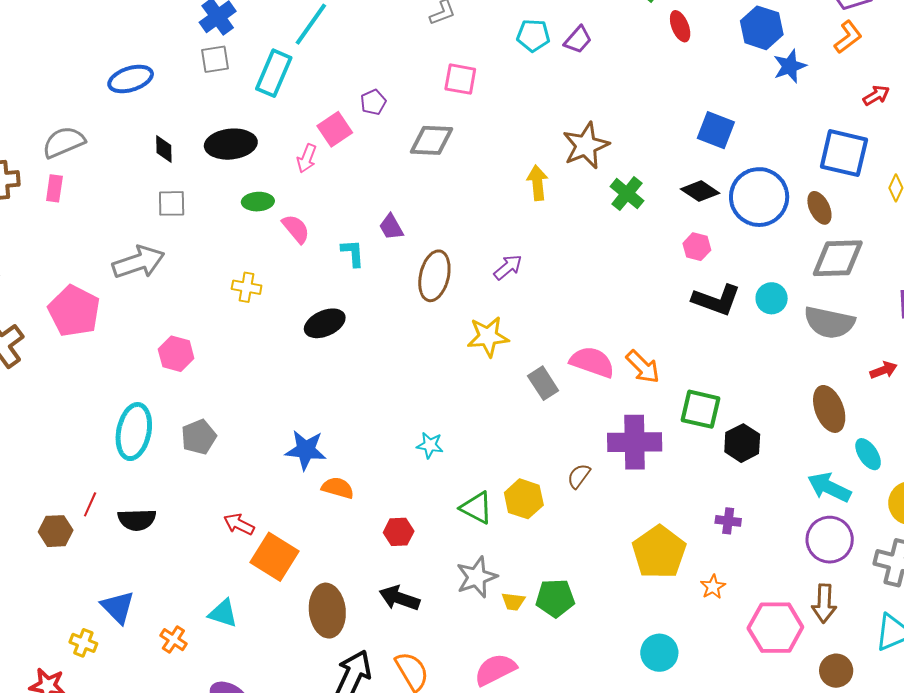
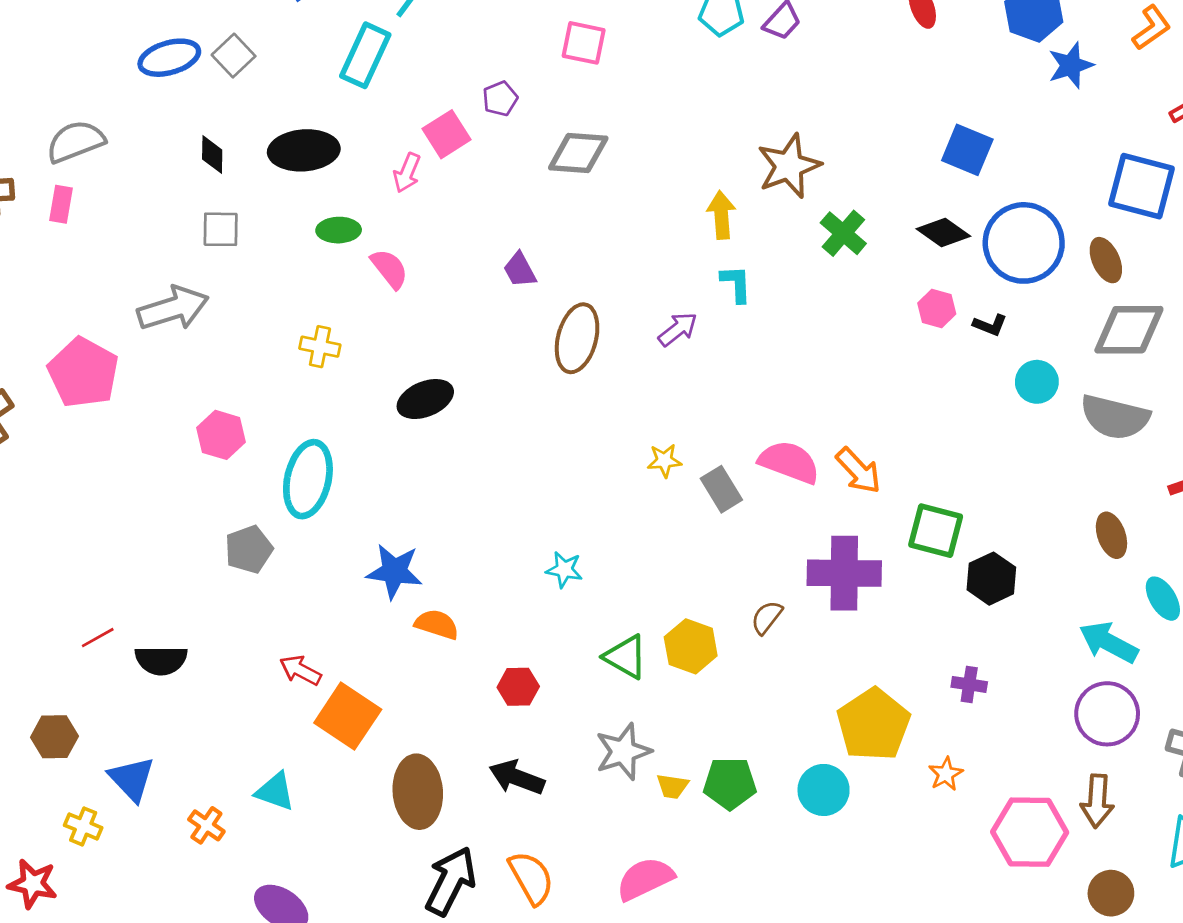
gray square: (215, 59) -> (234, 56), moved, turned -36
pink square: (460, 79) -> (584, 43), moved
cyan L-shape: (353, 253) -> (736, 284), moved
black L-shape: (716, 300) -> (990, 325), moved, size x0.5
yellow star: (488, 337) -> (664, 461), moved, size x0.6
brown ellipse: (829, 409) -> (1111, 535), size x0.7
cyan ellipse: (134, 432) -> (308, 479), moved
red line: (90, 504) -> (98, 638), turned 35
brown hexagon: (56, 531) -> (54, 737), moved
cyan circle: (659, 653) -> (824, 790), moved

